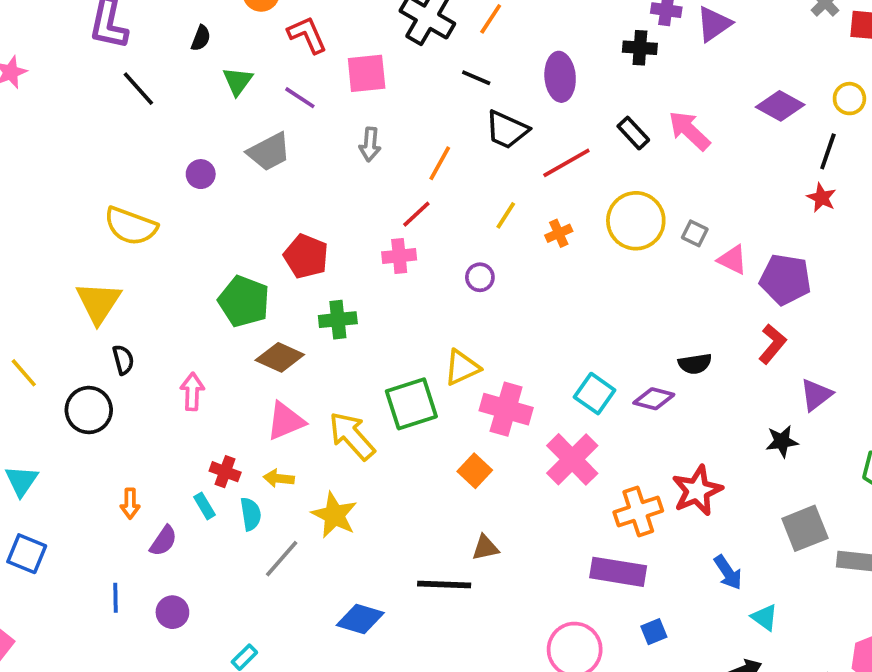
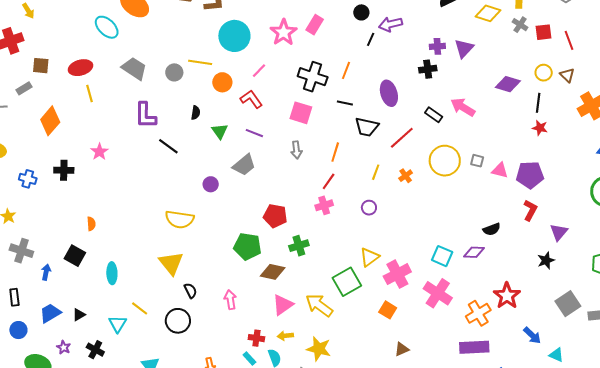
pink square: (367, 73) -> (301, 113), moved, turned 35
pink cross: (506, 409) -> (397, 274), turned -32

